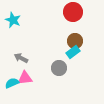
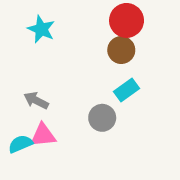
cyan star: (13, 20) -> (41, 29), moved
brown circle: (75, 41) -> (121, 50), moved

